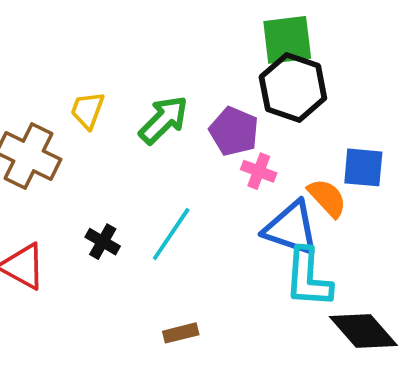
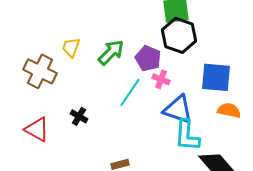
blue square: (363, 167) -> (216, 77), size x1.4
orange semicircle: (327, 198) -> (229, 110), moved, turned -35
cyan line: (171, 234) -> (130, 92), moved

